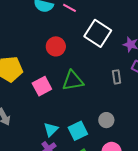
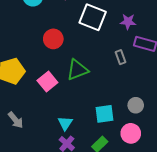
gray circle: (106, 120) -> (136, 105), moved
cyan square: (78, 131) -> (105, 114), moved, turned 30

